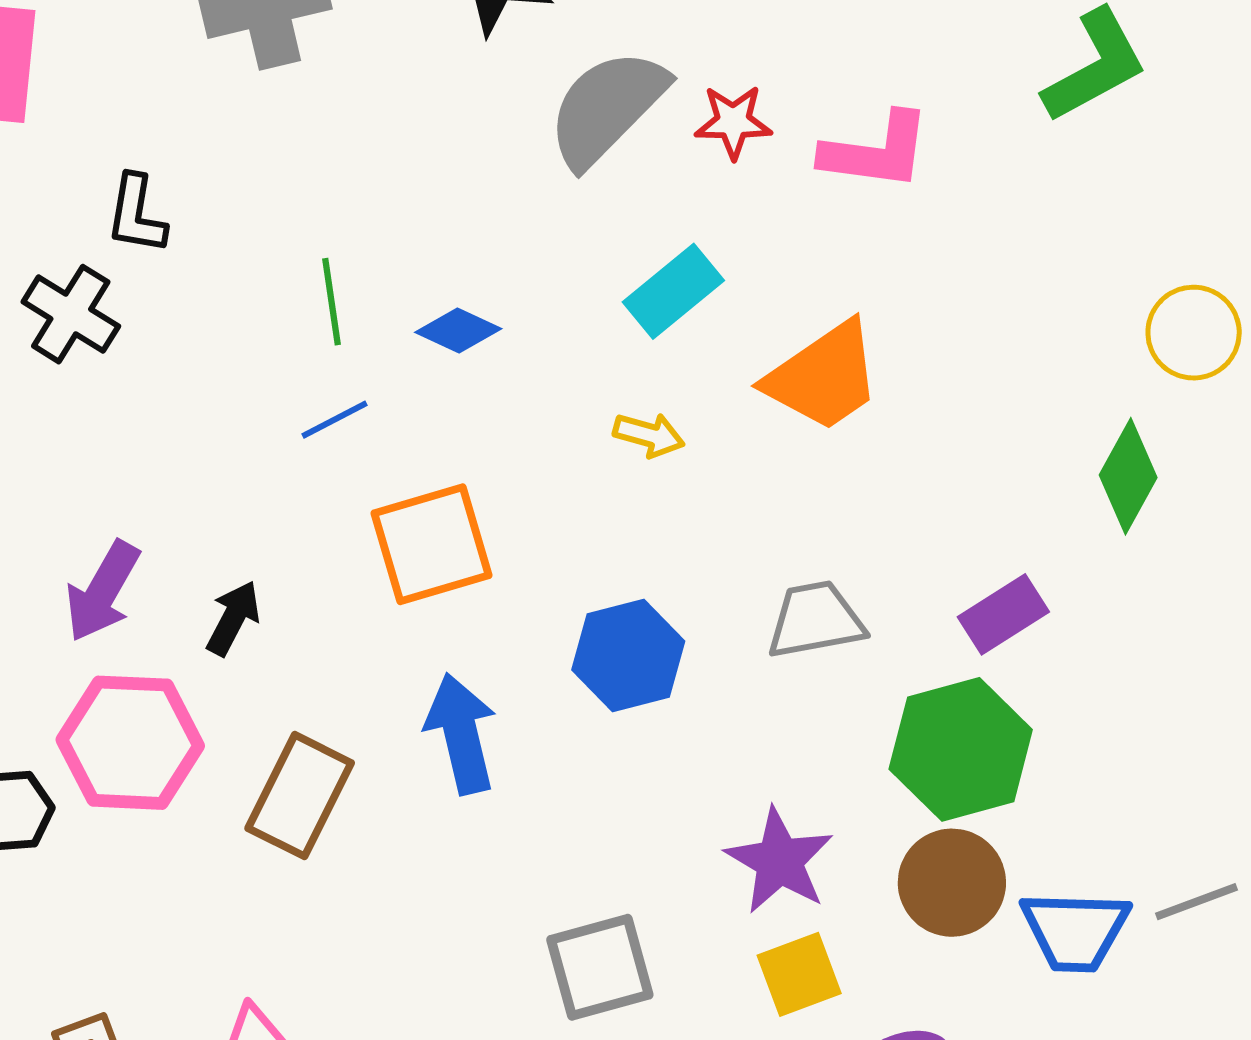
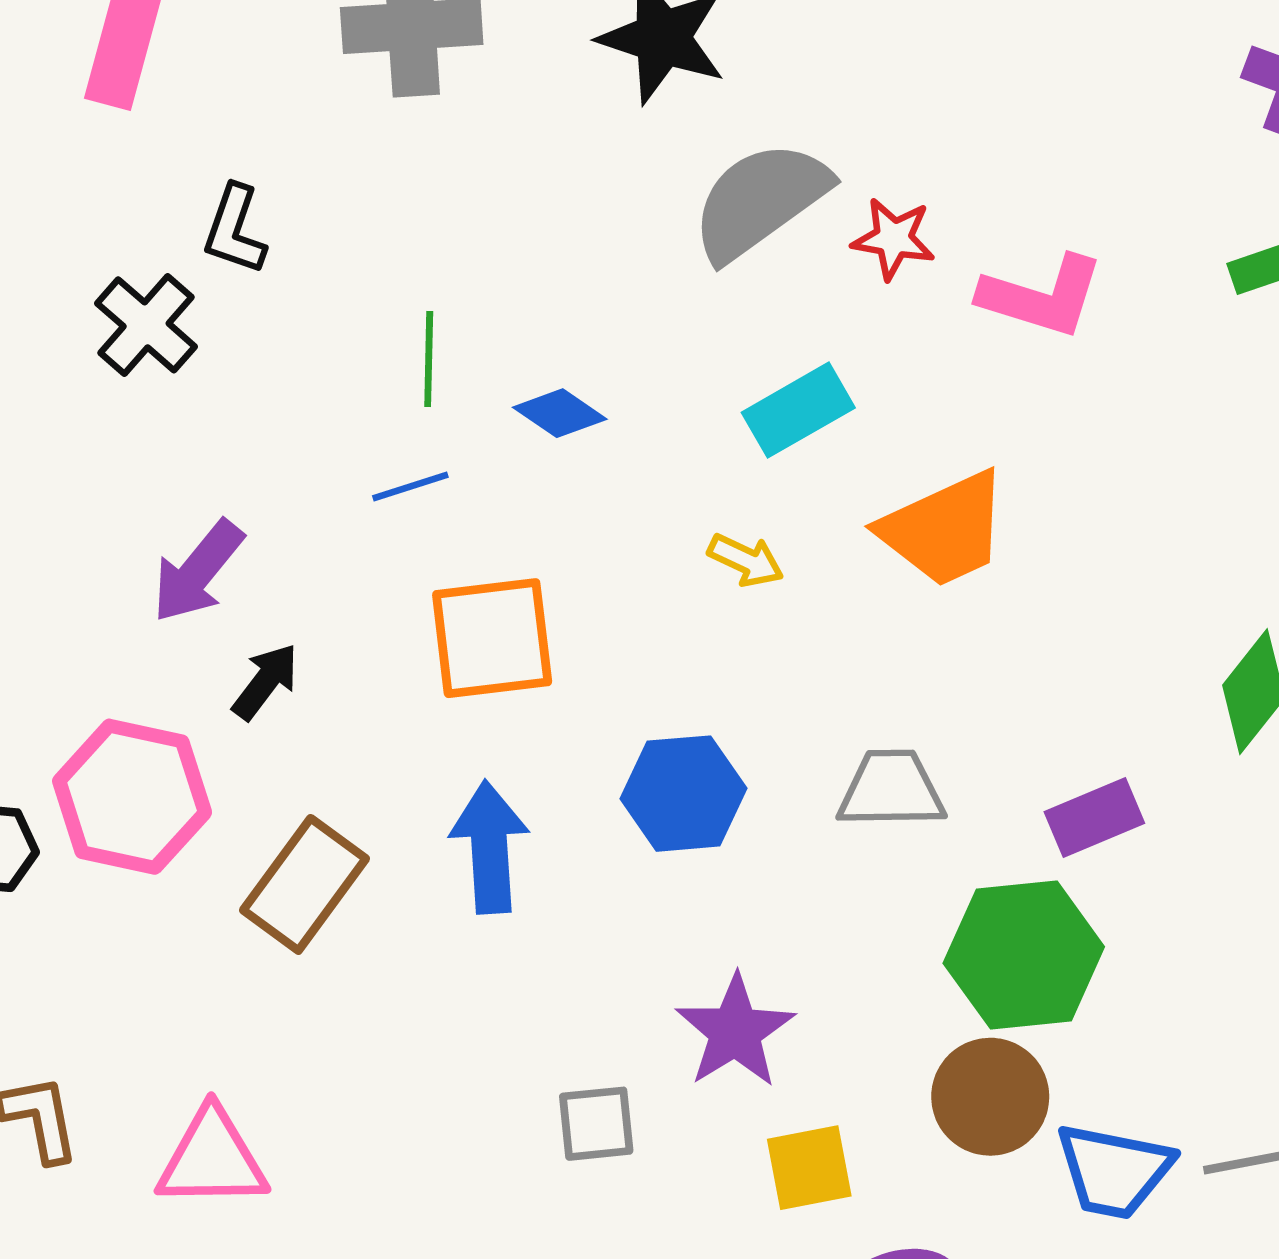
purple arrow: (103, 591) -> (198, 571), moved
purple star: (779, 861) -> (735, 1031), moved
gray square: (600, 967) -> (596, 1124), size x0.7

